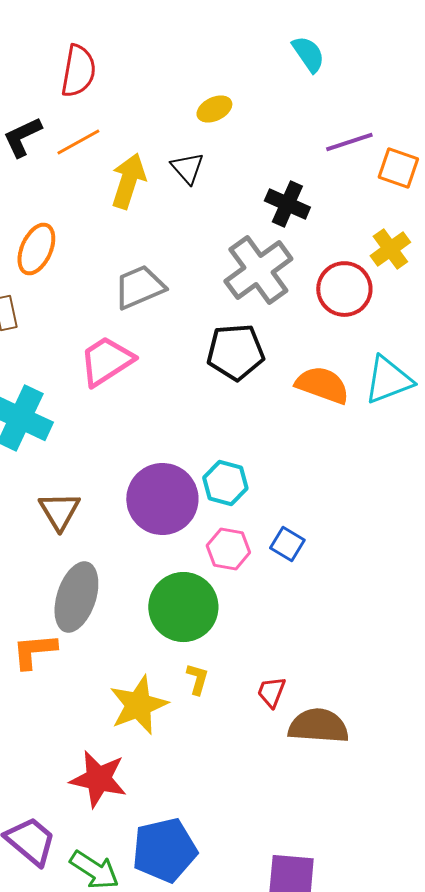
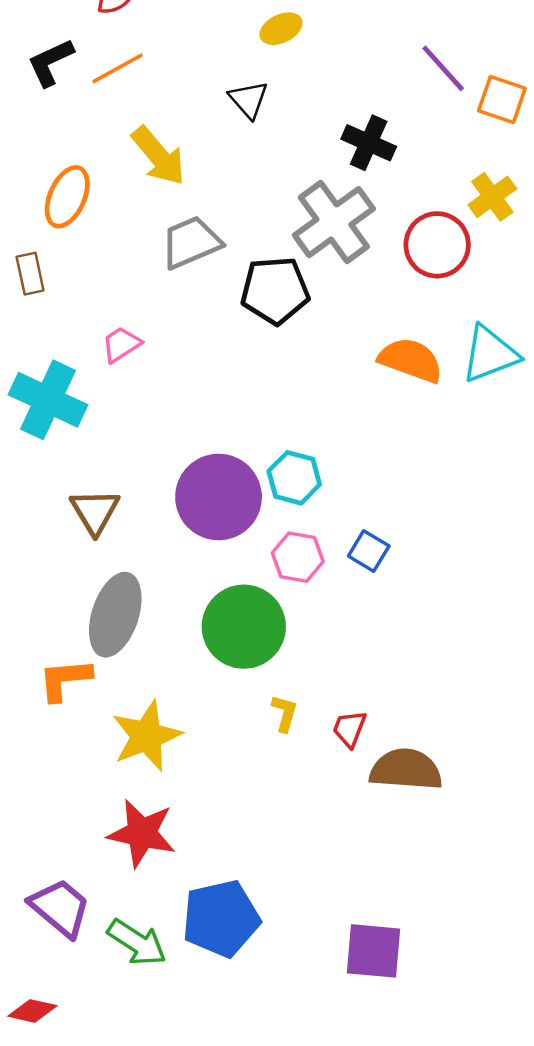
purple line: (349, 142) -> (443, 68), turned 66
yellow arrow: (128, 181) -> (159, 156), moved, turned 122
black pentagon: (235, 352) -> (275, 290), moved
pink trapezoid: (106, 361) -> (121, 344), moved, size x0.6
yellow L-shape: (197, 679) -> (285, 713), moved
yellow star: (138, 705) -> (146, 736), moved

